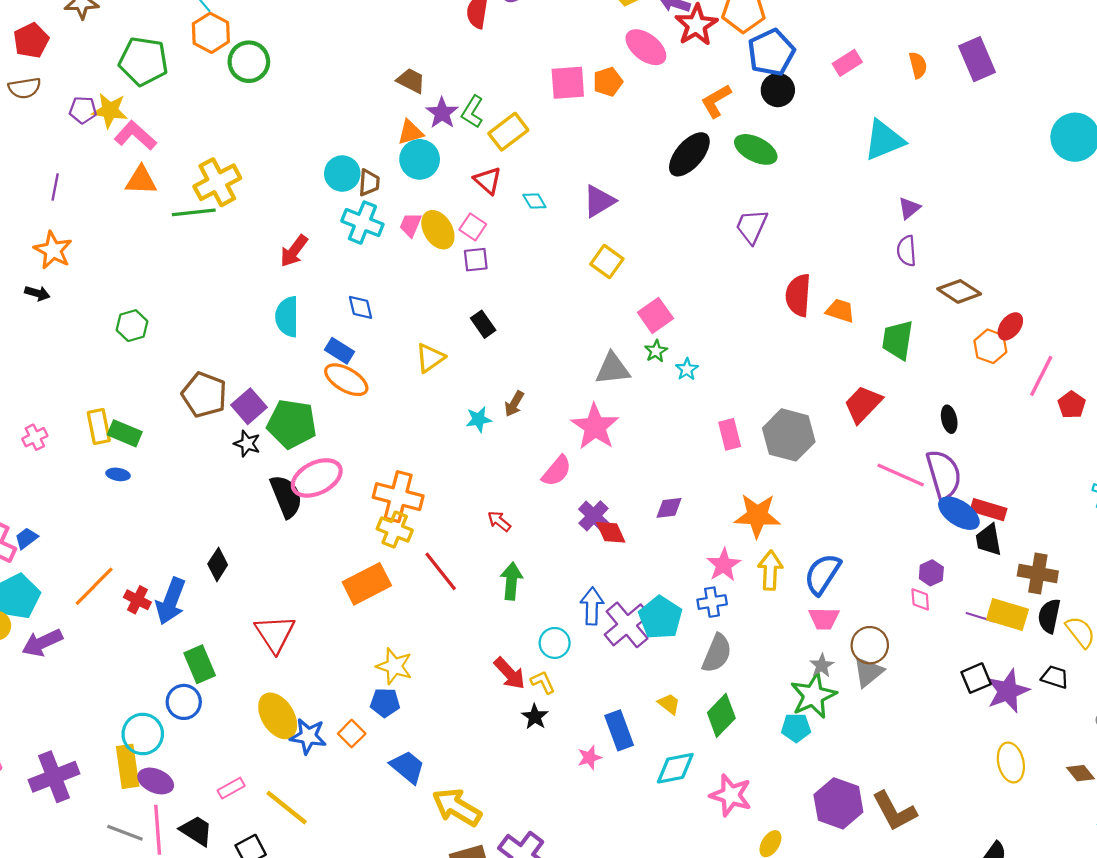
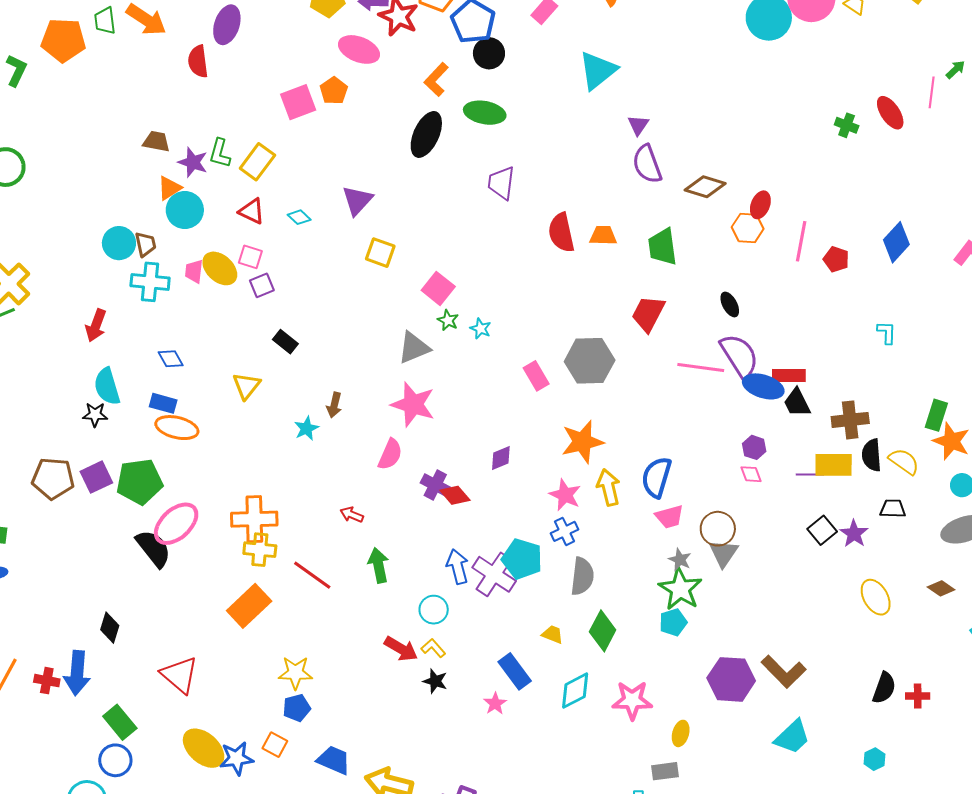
purple semicircle: (907, 251) -> (647, 164), size x1.4
purple square: (249, 406) -> (96, 477), turned 32
black star: (247, 444) -> (95, 415), moved
purple star: (1008, 691) -> (854, 534), size x0.7

